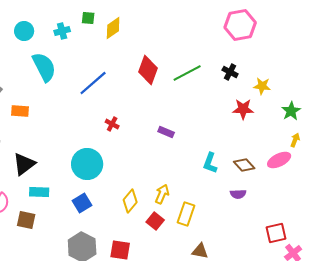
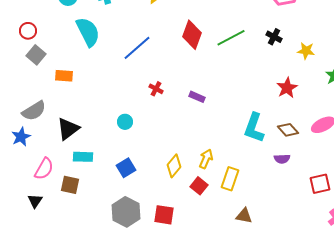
red star: (243, 109) -> (287, 88), moved, turned -30
purple rectangle: (166, 132) -> (197, 97), moved
cyan L-shape: (210, 163) -> (254, 128), size x1.4
cyan circle: (87, 164) -> (125, 122), moved, size x0.5
red square: (276, 233) -> (320, 184), moved

